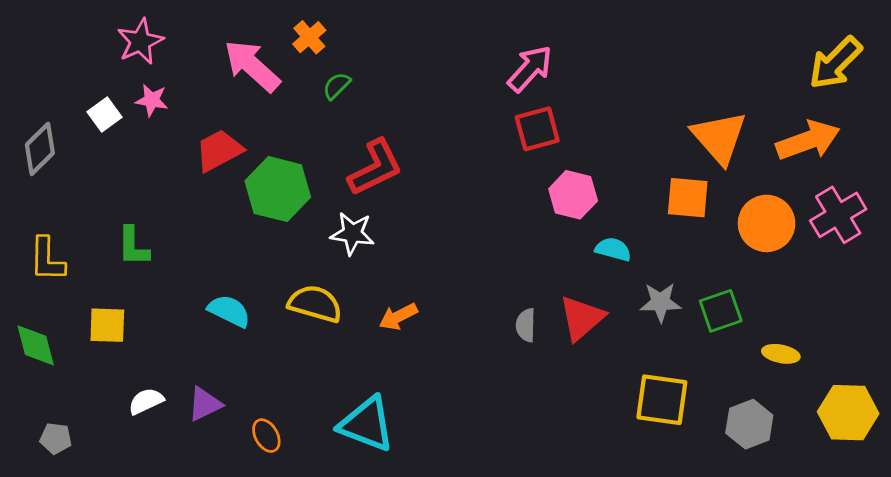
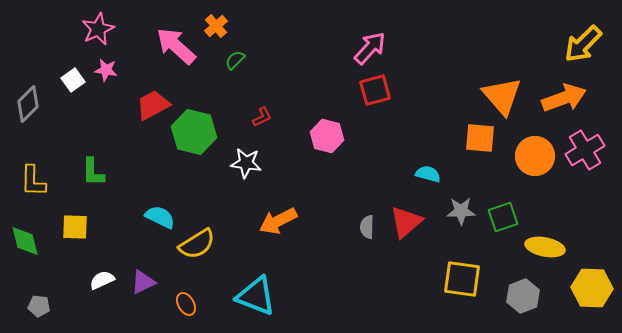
red L-shape: (375, 168) -> (262, 117), size x0.5
pink hexagon: (573, 195) -> (327, 136), moved
yellow semicircle: (315, 304) -> (197, 244), moved, turned 132
orange arrow: (398, 317) -> (278, 221), size x1.4
yellow ellipse: (781, 354) -> (545, 247), size x1.5

